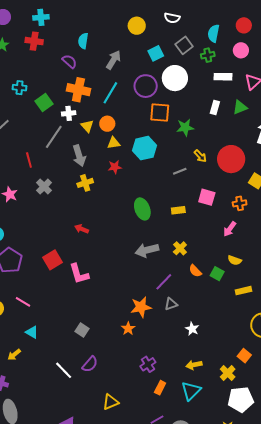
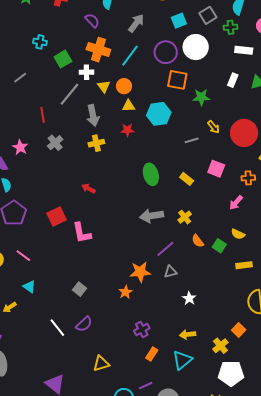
yellow rectangle: (178, 210) -> (187, 179), turned 40

